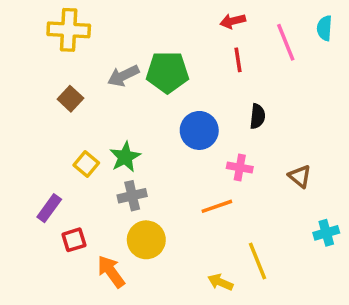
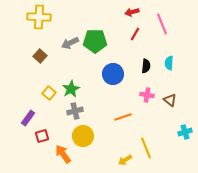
cyan semicircle: (324, 28) -> (169, 63), moved
red line: (238, 60) -> (135, 34), turned 40
pink cross: (240, 167) -> (147, 95), moved
yellow arrow: (220, 282) -> (125, 160), turned -56

